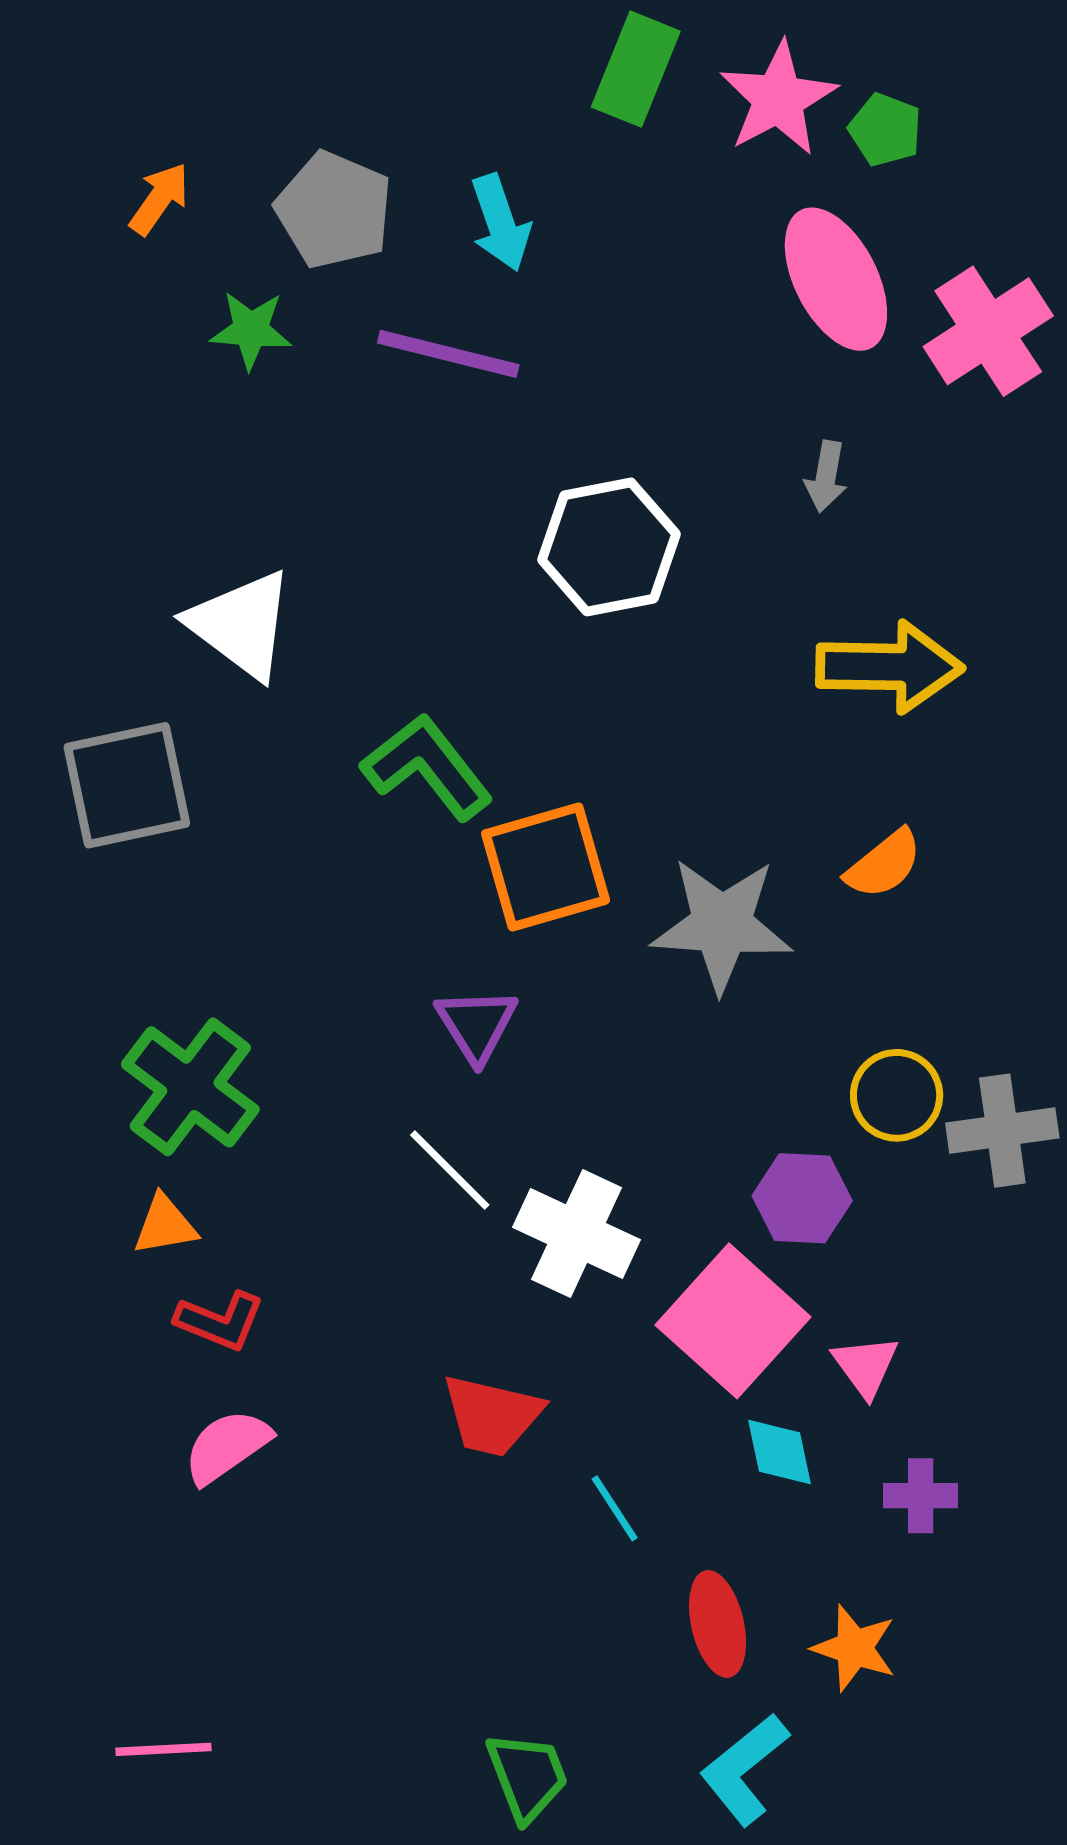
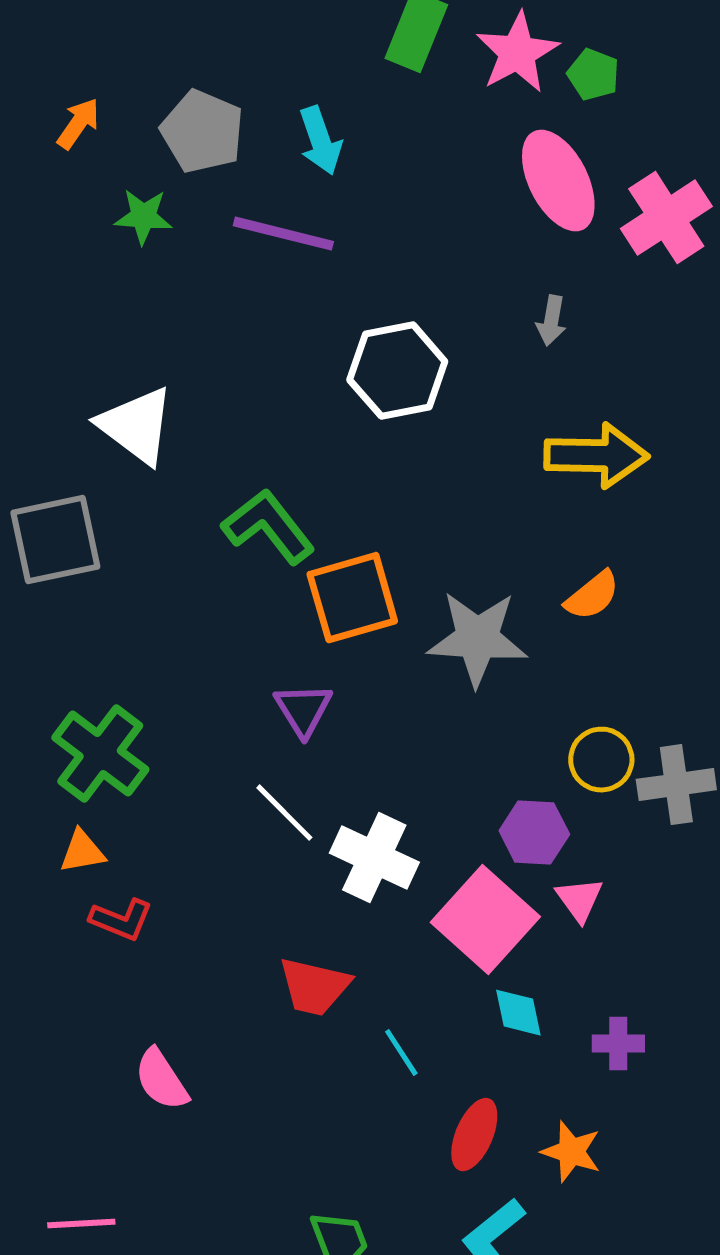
pink triangle: (866, 1366) -> (579, 900), moved
pink semicircle: (227, 1446) -> (161, 1080), moved, turned -88
red ellipse: (718, 1624) -> (474, 1135), turned 36

